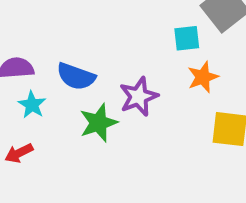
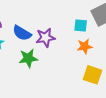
purple star: (139, 97) -> (45, 38), moved

